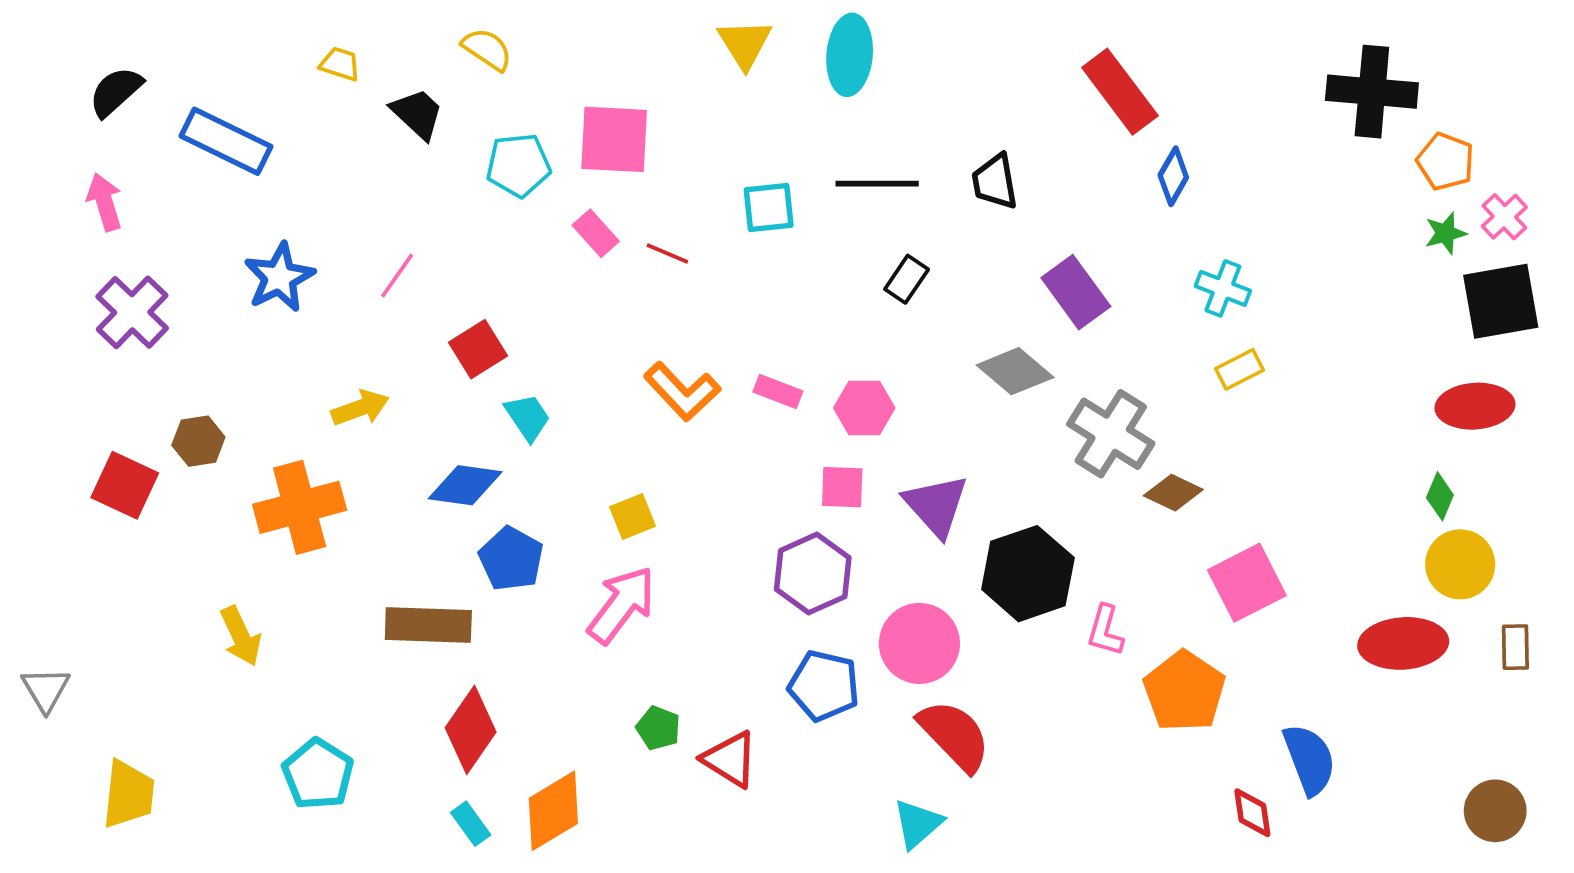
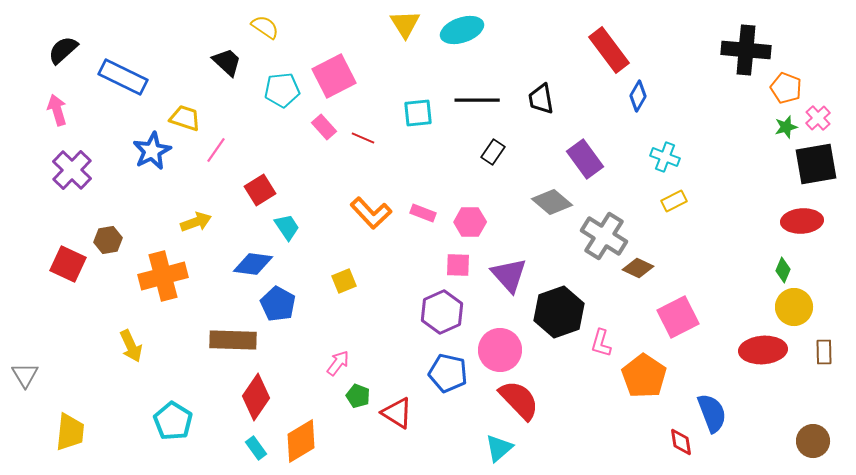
cyan ellipse: (850, 55) -> (462, 30), turned 66
yellow trapezoid: (340, 64) -> (185, 118), moved, size x1.4
pink square: (614, 139) -> (334, 76), turned -30
pink arrow: (621, 605) -> (338, 363), moved, size x0.6

